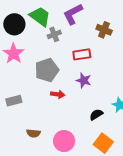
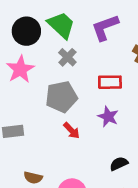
gray cross: (54, 34) -> (67, 57), moved, turned -32
red arrow: (58, 94) -> (71, 131), turned 32

